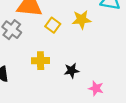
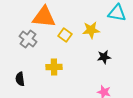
black star: (72, 71) -> (104, 57), moved

